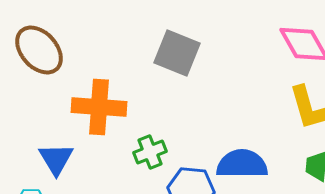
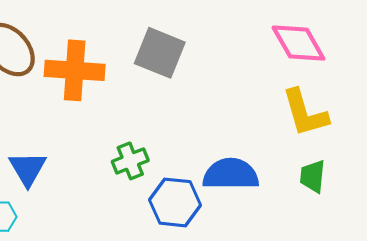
orange cross: (99, 107) -> (75, 70), moved

